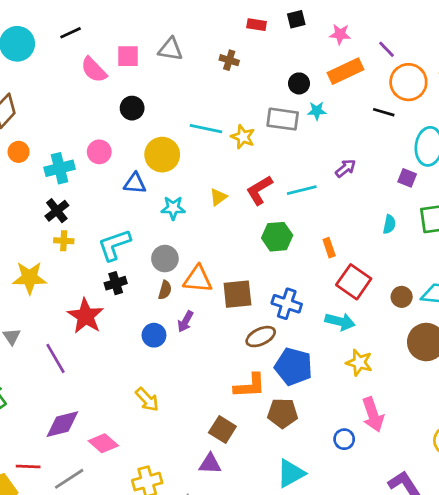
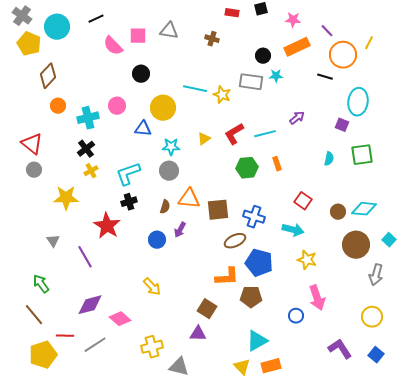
yellow cross: (64, 241) -> (91, 171), turned -32
orange rectangle: (329, 248) -> (277, 164), moved
gray circle: (165, 259) -> (169, 171), moved
red square: (354, 282) -> (303, 201), size x0.7

